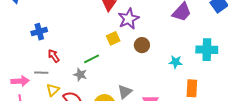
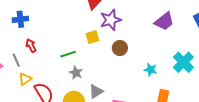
cyan cross: (207, 50) -> (183, 62), turned 35
gray line: (41, 73) -> (16, 60), turned 56
gray star: (80, 75) -> (76, 73), moved

